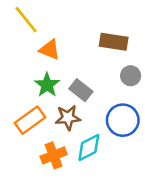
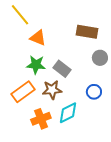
green star: (47, 85) -> (36, 65), turned -30
blue circle: (123, 120) -> (94, 92), size x0.6

